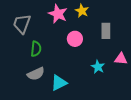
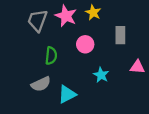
gray trapezoid: (22, 24) -> (37, 20), moved
green semicircle: (36, 49) -> (51, 56), moved
cyan star: (98, 67) -> (101, 75), moved

